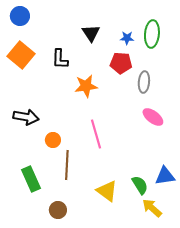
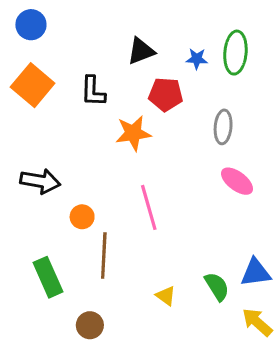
black triangle: (91, 33) -> (141, 51), turned 42
red pentagon: (121, 63) -> (166, 94), moved
yellow triangle: (107, 191) -> (166, 296), size x0.6
yellow arrow: (152, 208) -> (257, 322), moved

